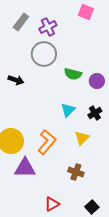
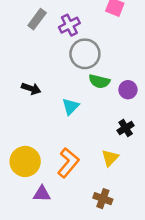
gray circle: (44, 54) -> (85, 54), moved
cyan triangle: (68, 110) -> (71, 106), moved
purple triangle: (25, 168) -> (42, 194), size x0.7

